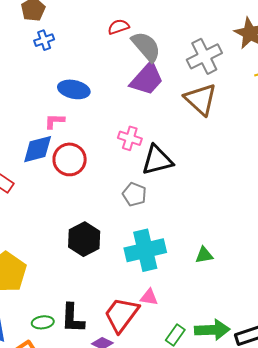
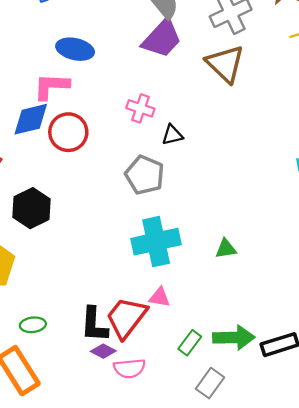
pink L-shape: (54, 121) -> (51, 86), size x1.5
black triangle: (157, 160) -> (172, 135), size x0.6
gray pentagon: (134, 194) -> (145, 175), size x1.4
black hexagon: (84, 239) -> (32, 208), moved
black L-shape: (73, 318) -> (94, 325), moved

